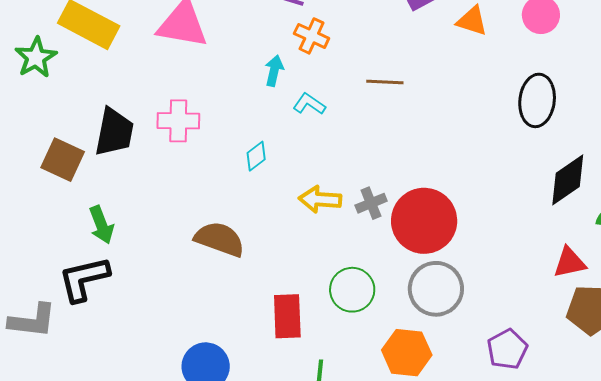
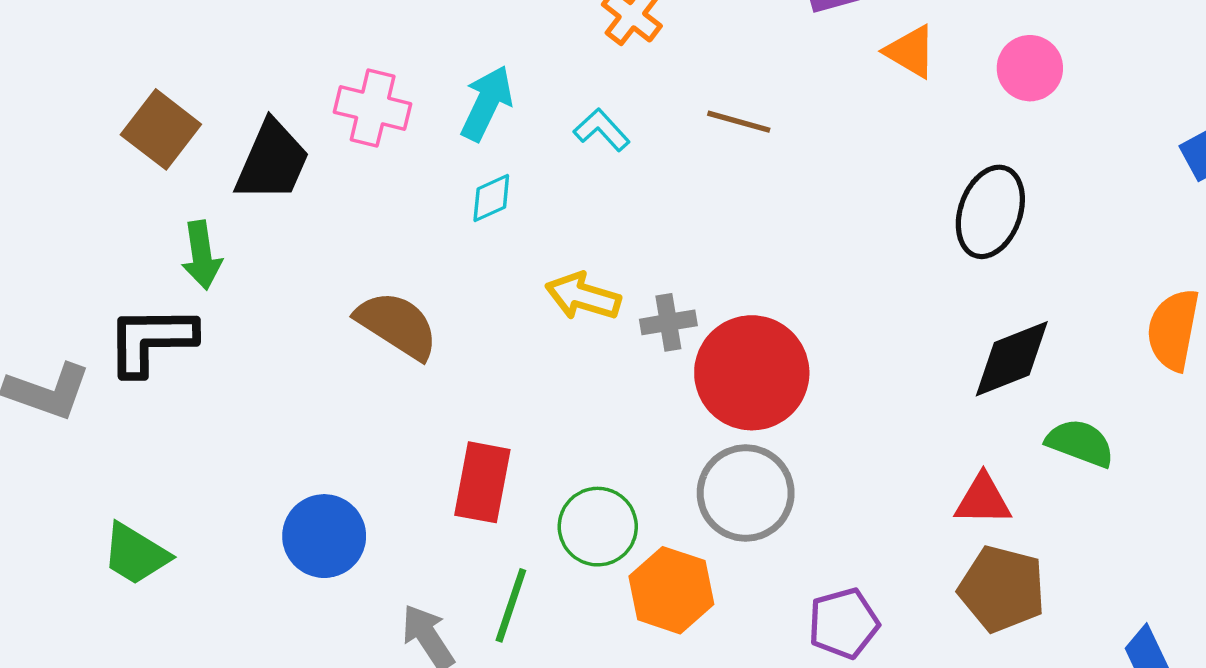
cyan arrow: (274, 71) -> (487, 103), moved, size x1.4
black trapezoid: (114, 132) -> (272, 161), moved
green circle: (352, 290) -> (598, 527), moved

